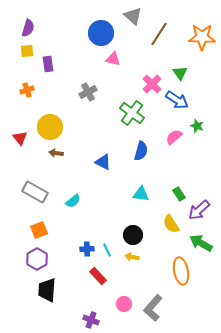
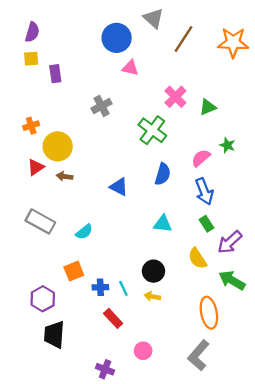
green triangle: (180, 73) -> (208, 107), moved, turned 42
orange cross: (27, 90) -> (31, 126), moved
blue arrow: (177, 100) -> (204, 191), moved, turned 35
red triangle: (20, 138) -> (36, 167), moved, turned 35
orange square: (39, 230) -> (74, 271), moved
gray L-shape: (153, 308) -> (199, 355), moved

